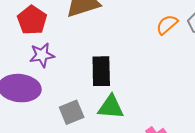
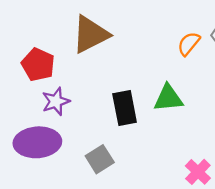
green triangle: (111, 107) -> (168, 98), moved

